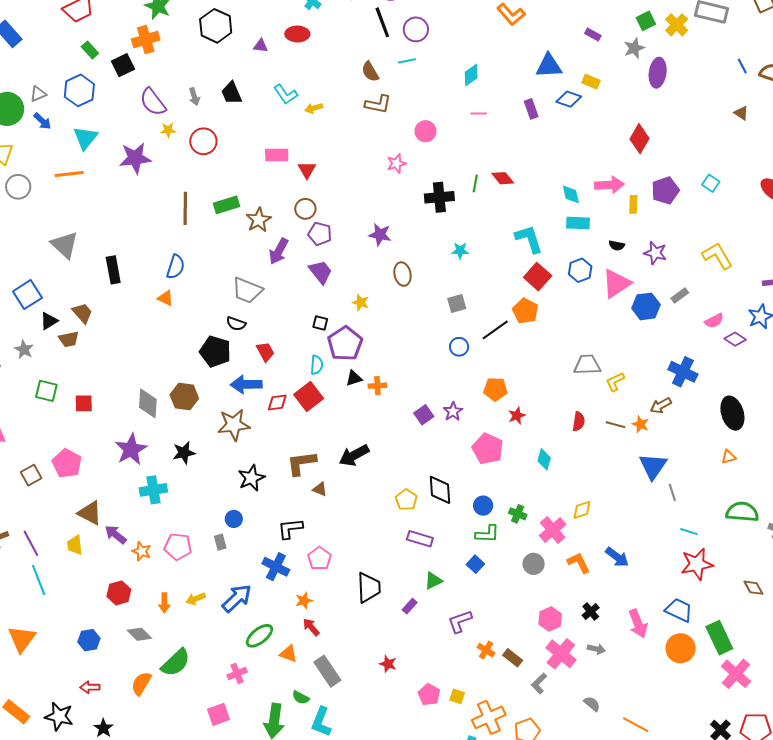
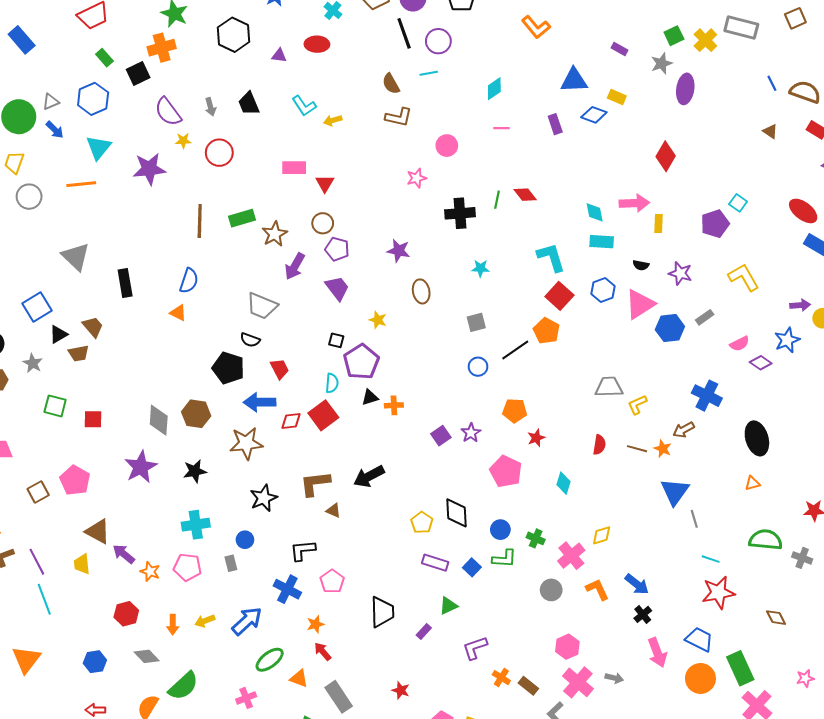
purple pentagon: (665, 190) -> (715, 224), moved
cyan cross: (153, 490) -> (196, 525), moved
blue square: (475, 564) -> (472, 567), moved
black cross: (591, 612) -> (643, 614), moved

